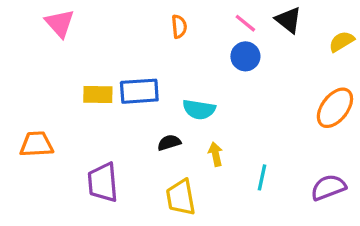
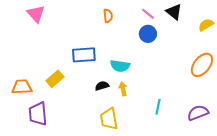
yellow rectangle: (98, 95) -> (55, 79), moved, turned -42
yellow arrow: (216, 154) -> (123, 89), moved
purple trapezoid: (103, 182) -> (38, 114), moved

